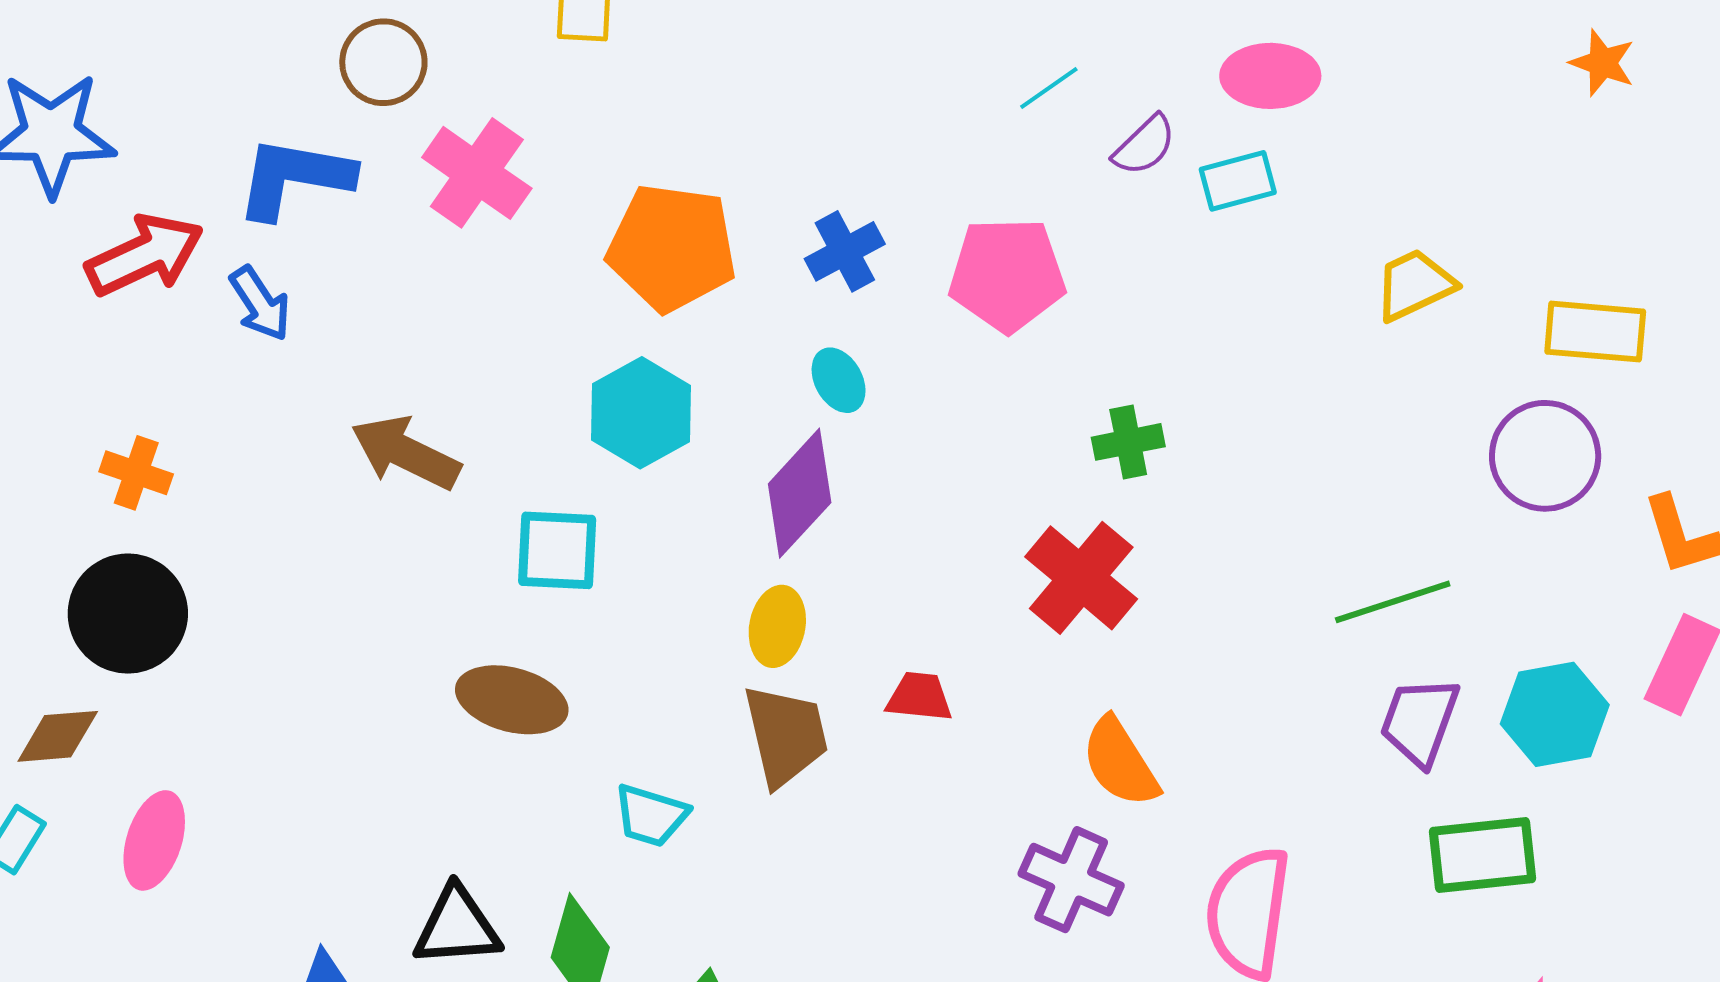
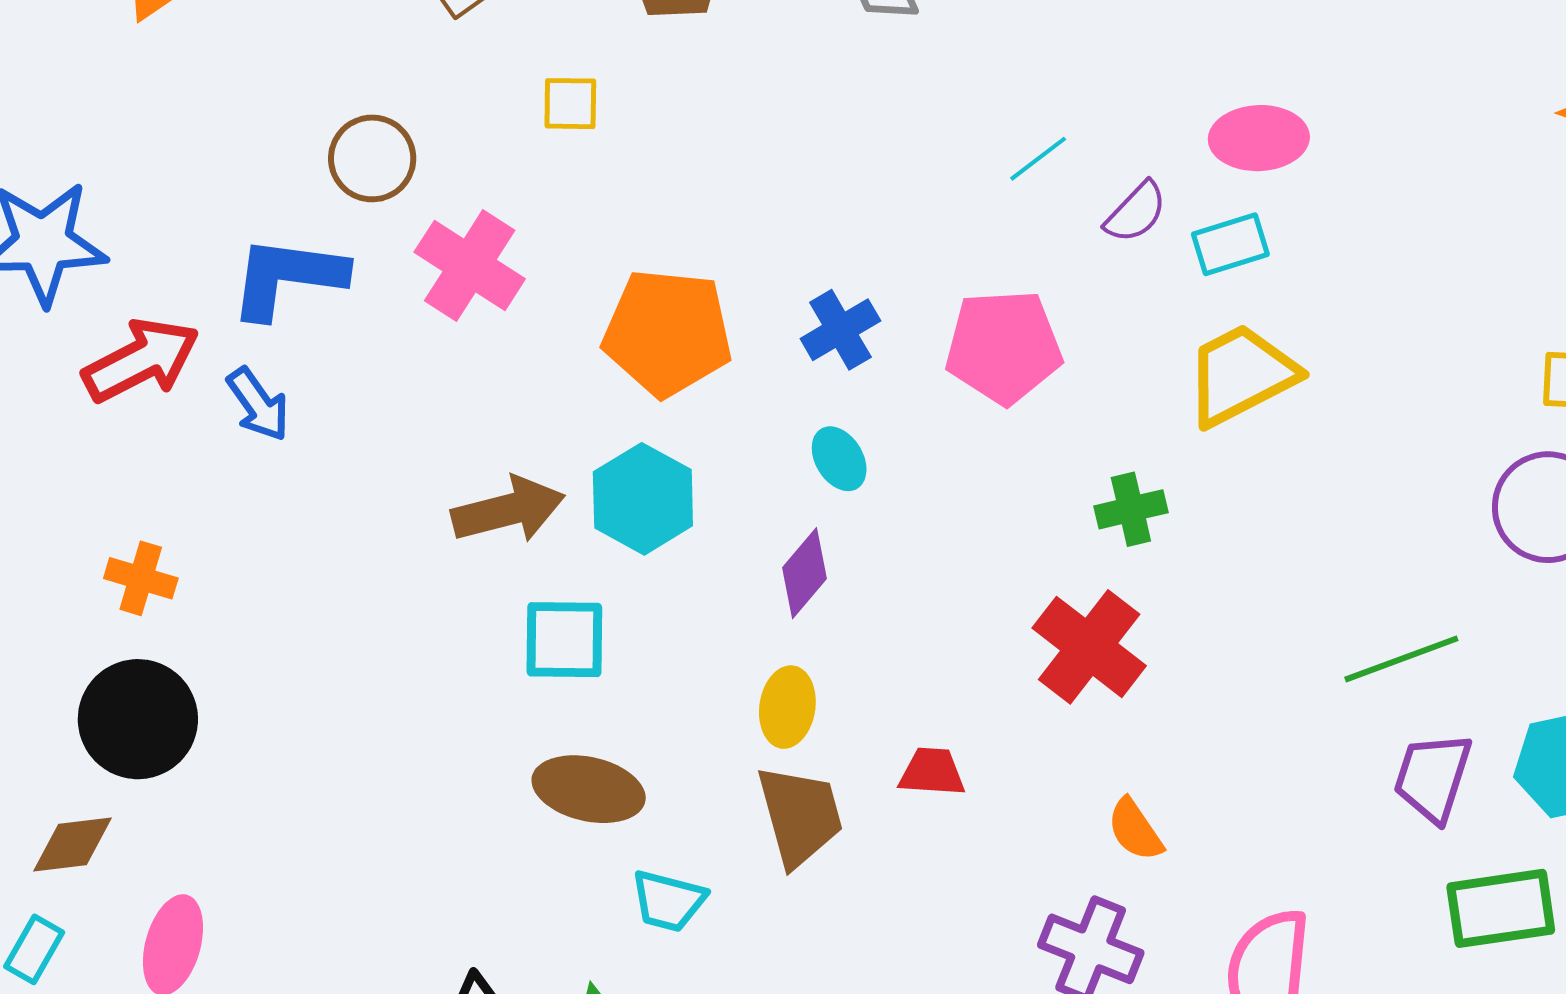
yellow trapezoid: (1415, 285) -> (1241, 375), moved, size x1.4
brown arrow: (406, 453) -> (508, 510), moved, turned 142
purple diamond: (800, 493) -> (804, 573), size x0.7
brown ellipse: (512, 700) -> (589, 789), moved
orange semicircle: (1120, 762) -> (1135, 830), size x0.7

